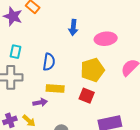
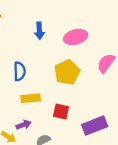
red square: (87, 96) -> (61, 112), moved
purple arrow: (40, 102) -> (24, 125), moved

